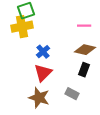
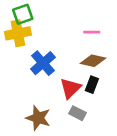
blue cross: (43, 52) -> (43, 63), size x1.5
red triangle: (43, 73) -> (70, 88), moved

